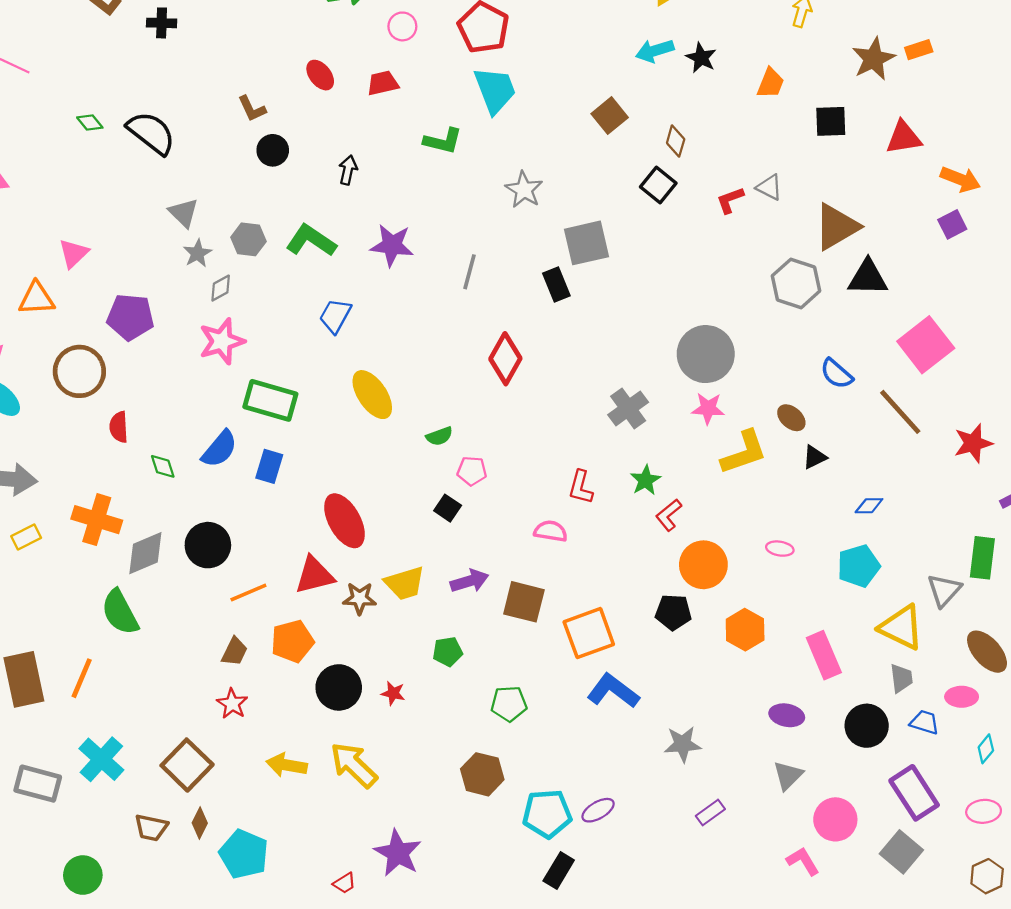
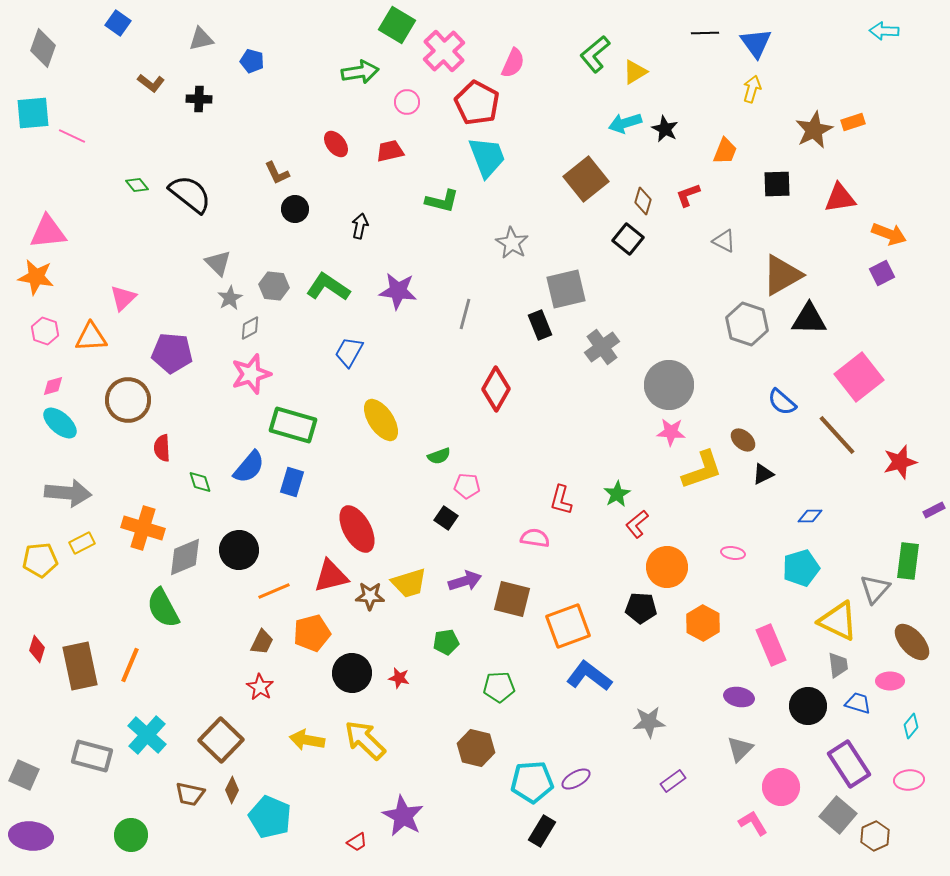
brown square: (610, 116) -> (586, 179), size x1.4
red L-shape: (730, 200) -> (688, 195), moved
gray cross: (628, 408) -> (602, 347), moved
brown hexagon: (987, 876) -> (875, 836), moved

